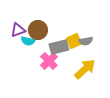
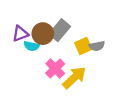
gray rectangle: (59, 47) -> (60, 30), moved, turned -36
yellow arrow: (85, 69) -> (74, 78), moved

